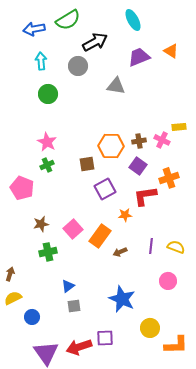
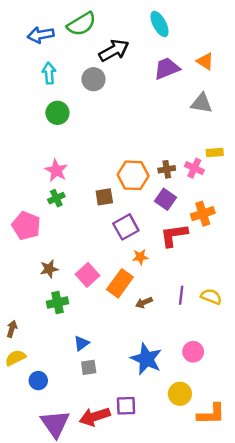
gray triangle: (116, 86) -> (202, 103), moved
orange star: (125, 215) -> (140, 257), moved
pink circle: (168, 281) -> (193, 352), moved

